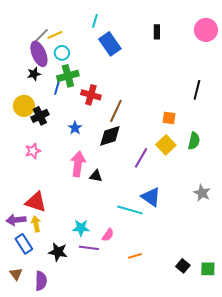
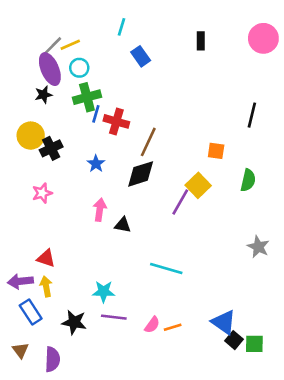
blue rectangle: (110, 44) -> (141, 56), size x0.7
blue line: (57, 88) -> (96, 114), moved
yellow square: (166, 145) -> (198, 185), moved
pink arrow: (78, 164) -> (100, 210), size x0.7
blue triangle: (151, 197) -> (224, 322), moved
red triangle: (36, 202) -> (46, 258), size x0.7
pink semicircle: (108, 235) -> (152, 325), moved
green square: (208, 269) -> (254, 344), moved

